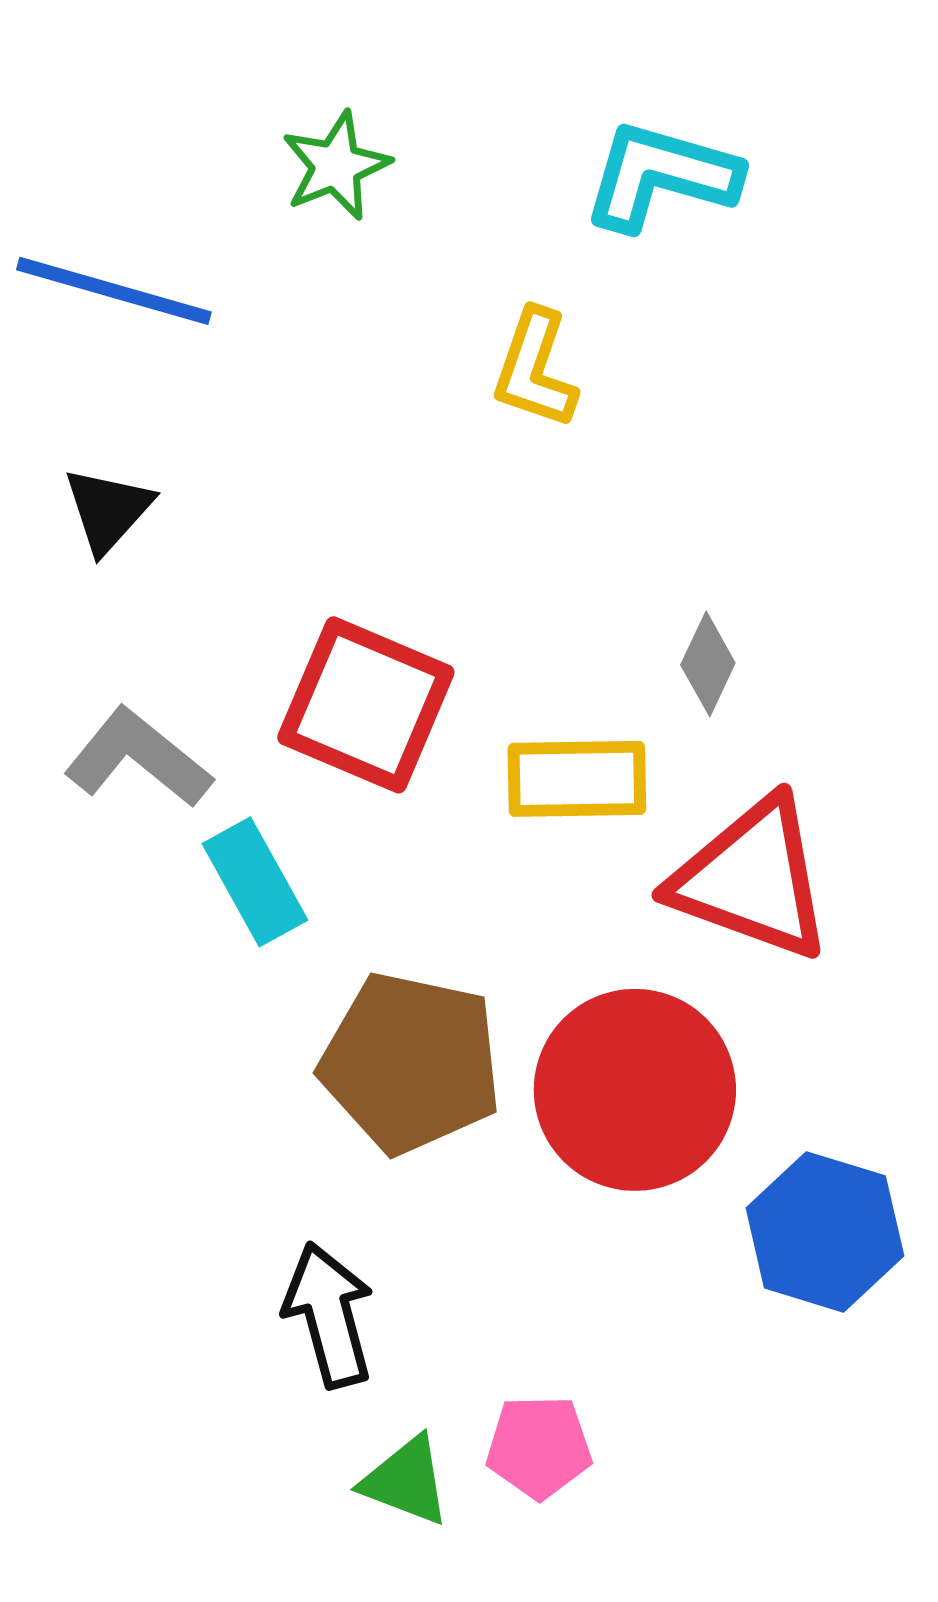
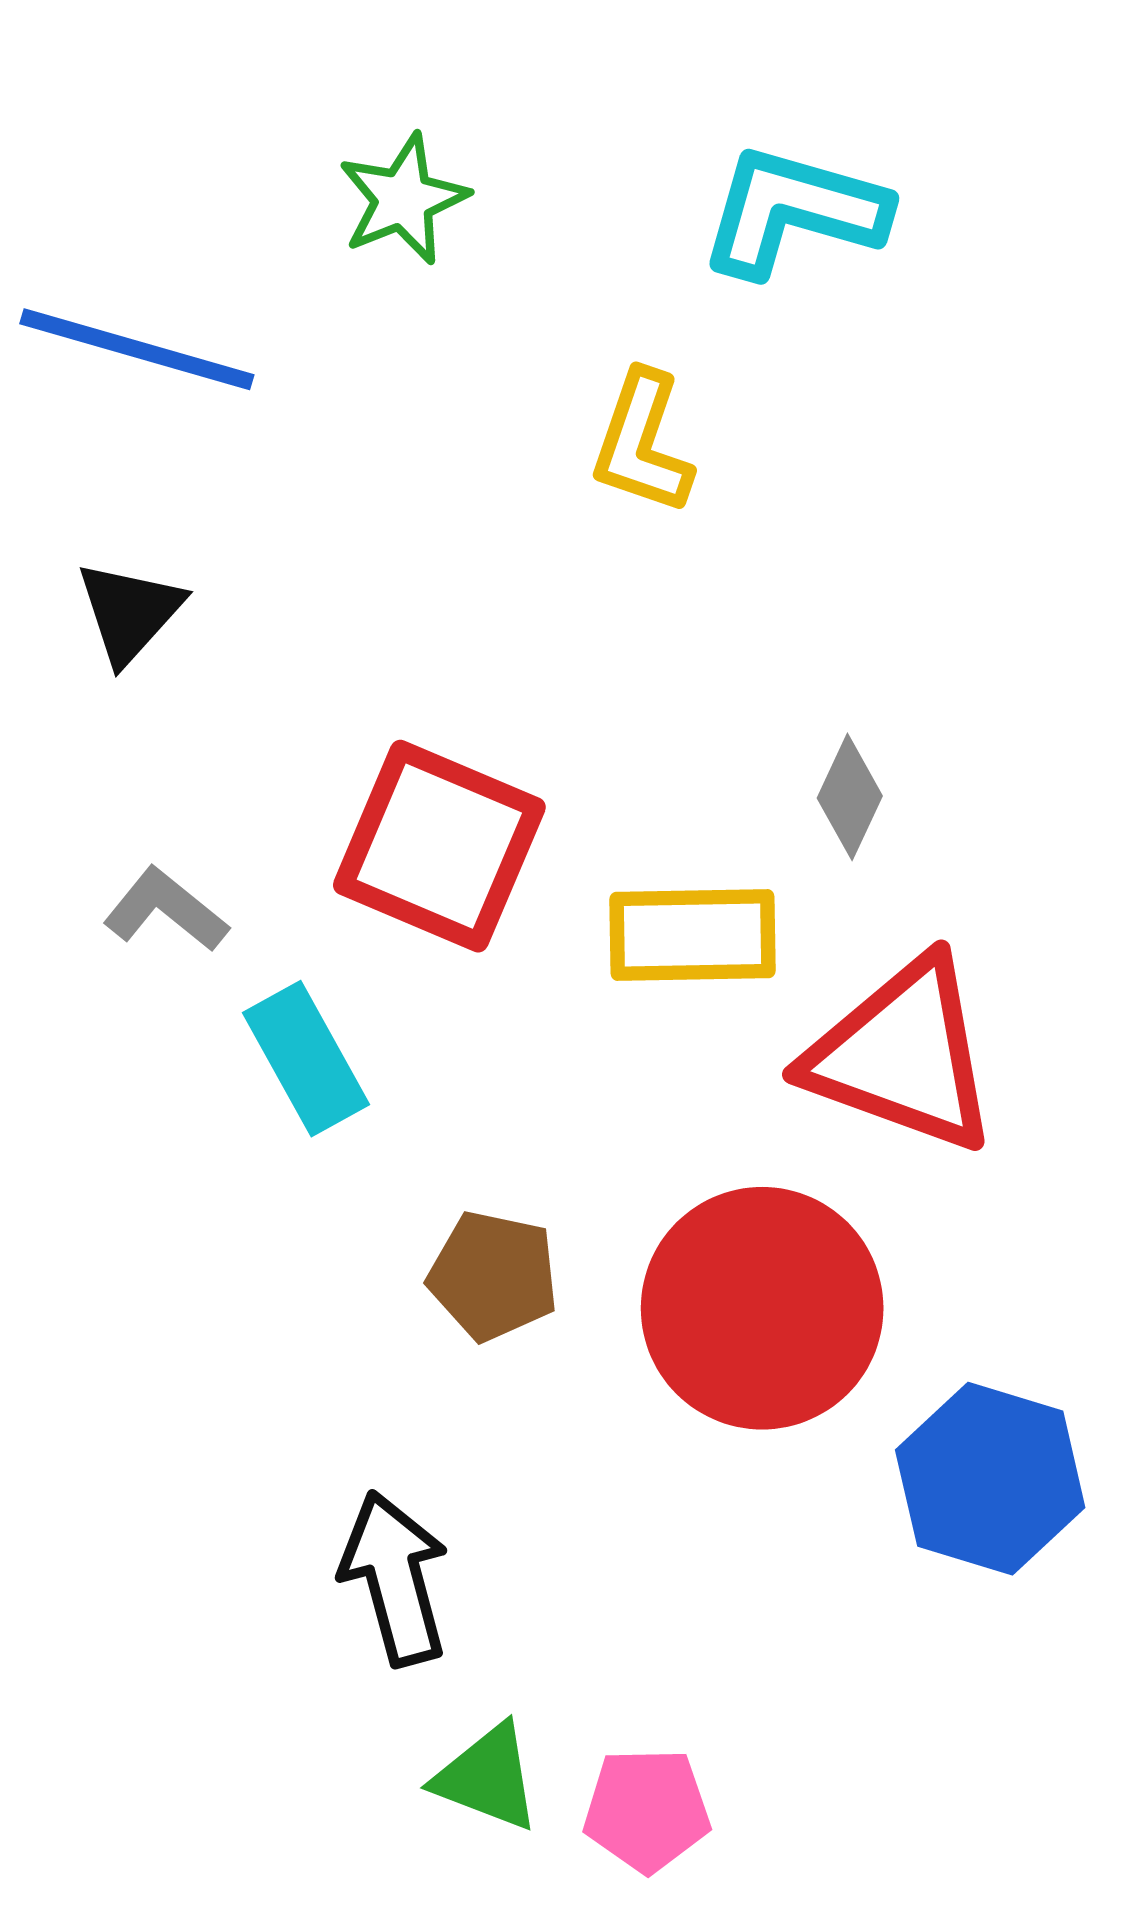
gray L-shape: (138, 758) -> (166, 910), size x0.7
brown pentagon: (411, 1063) -> (493, 1276), size x0.6
pink pentagon: (539, 1447) -> (647, 1810), moved

